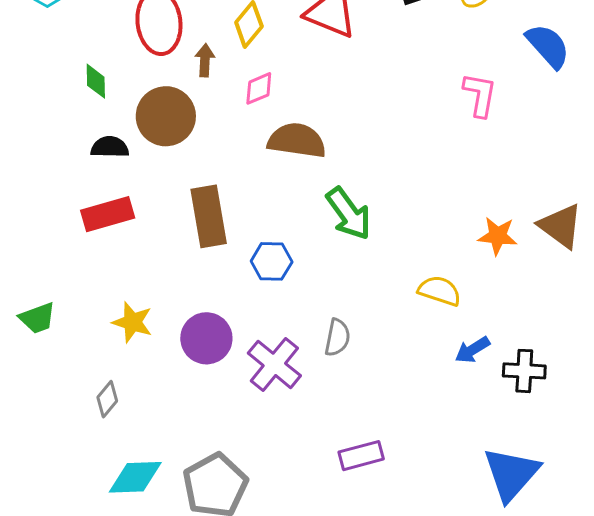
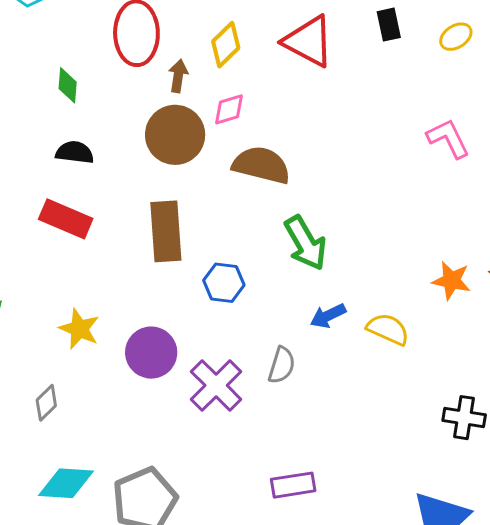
pink L-shape: (480, 95) -> (448, 138), turned -42
brown circle: (166, 116) -> (175, 135), moved
red rectangle: (108, 214) -> (66, 219), turned 33
blue arrow: (472, 350) -> (328, 316), moved

